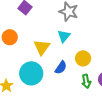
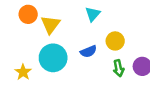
yellow triangle: (42, 47) -> (50, 25), moved
blue semicircle: (61, 68) -> (88, 51), turned 32

